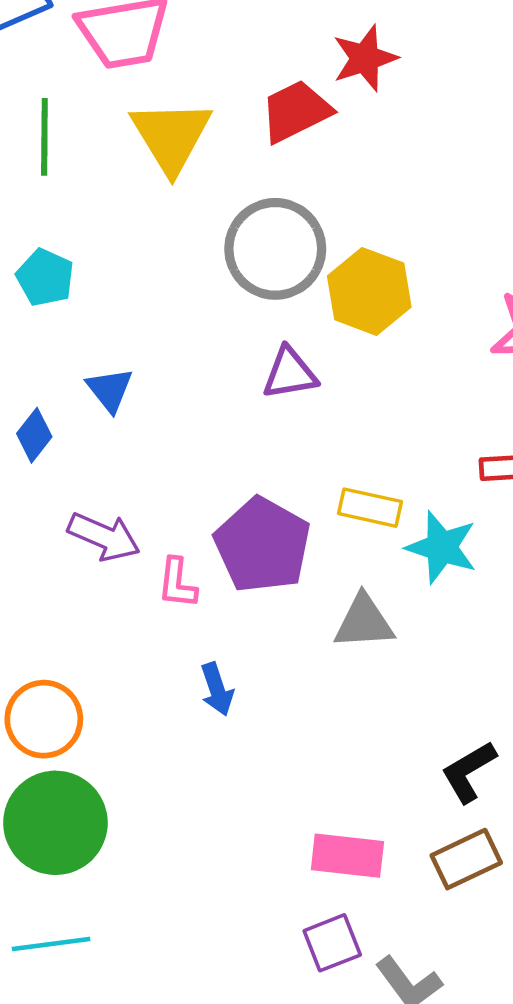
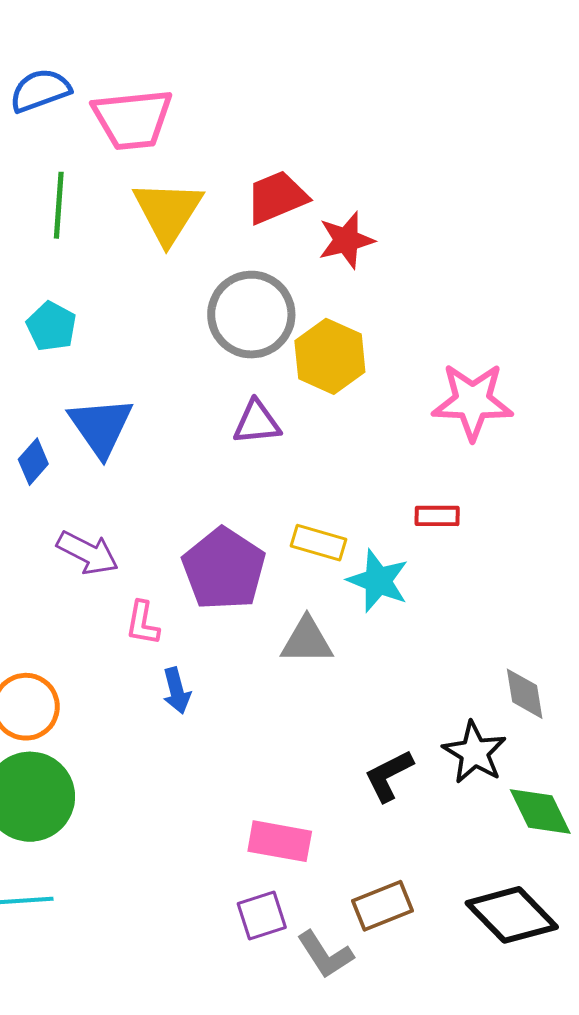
red star: (365, 58) -> (346, 240), moved
blue triangle: (110, 390) -> (101, 427), size x1.6
pink L-shape: (177, 583) -> (143, 623), moved
brown rectangle: (466, 859) -> (383, 906), moved

